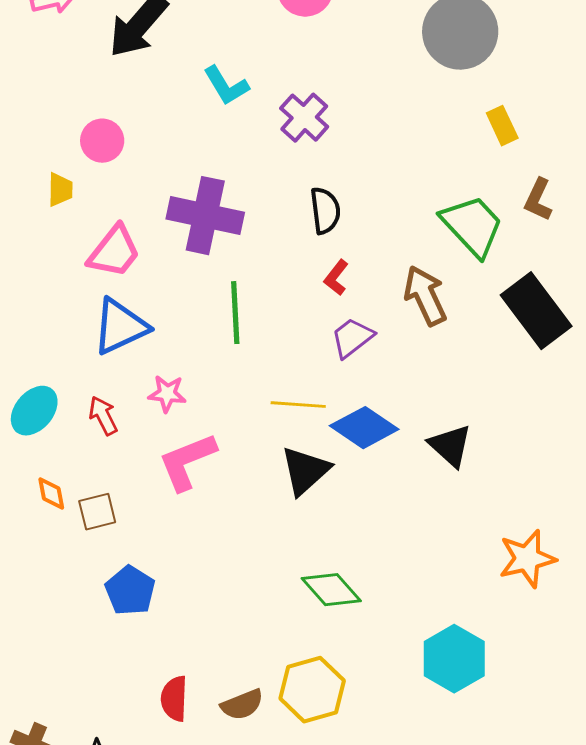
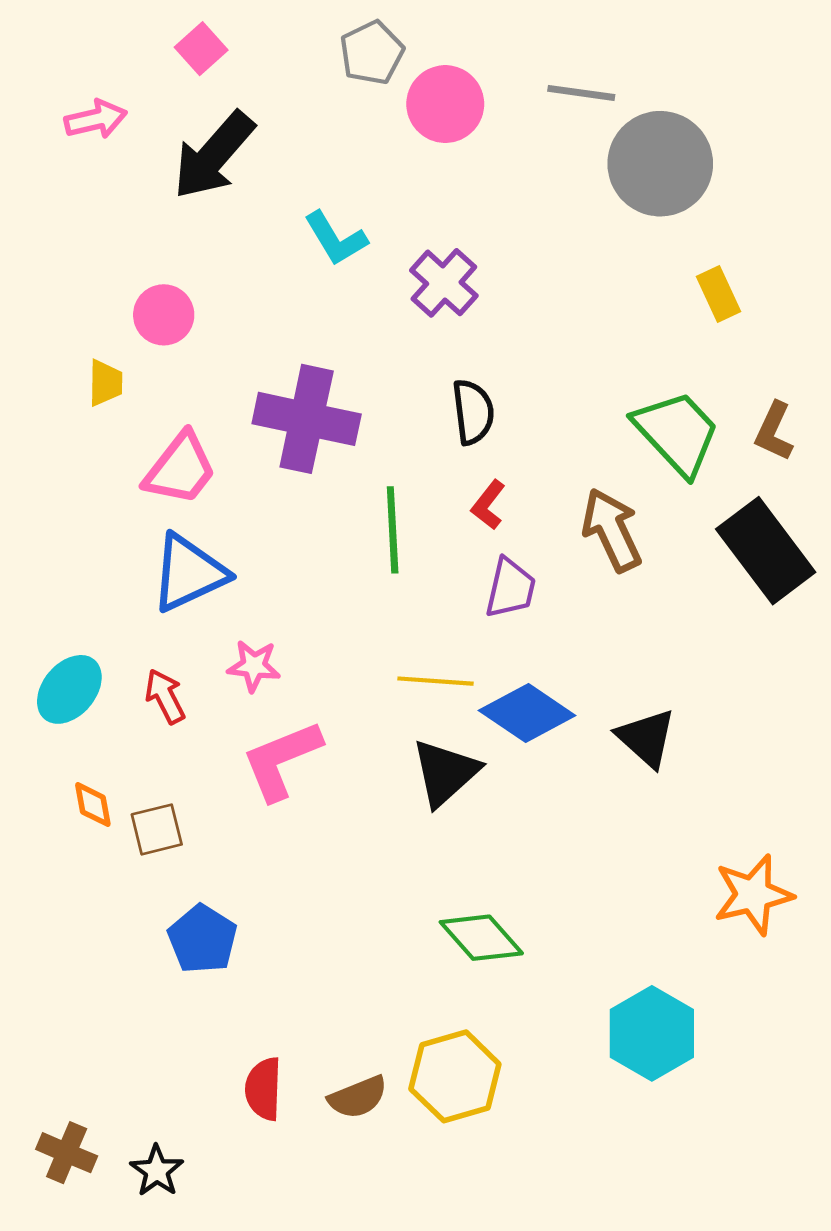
brown L-shape: (538, 200) -> (774, 431), moved
green line: (235, 313) -> (393, 530), moved
purple trapezoid: (352, 338) -> (510, 588), turned 141

